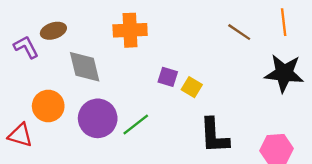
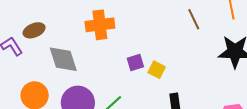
brown line: (239, 32) -> (194, 19), turned 35
purple square: (168, 77) -> (135, 62), turned -30

